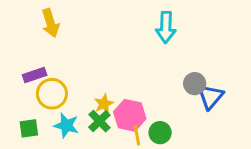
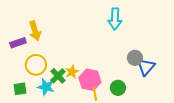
yellow arrow: (50, 23) -> (35, 31), moved
purple rectangle: (35, 75) -> (18, 43), moved
green cross: (99, 121) -> (58, 76), moved
green circle: (160, 133) -> (118, 88), moved

